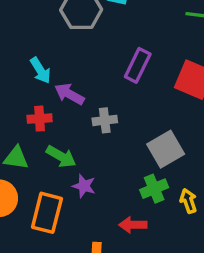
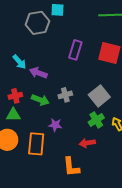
red cross: (40, 119) -> (15, 96), moved
gray cross: (105, 120) -> (65, 95), moved
green arrow: (61, 156) -> (40, 100), moved

